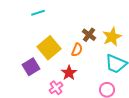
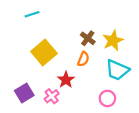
orange semicircle: (77, 50) -> (83, 59), moved
purple square: (31, 67) -> (24, 93), moved

